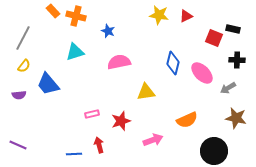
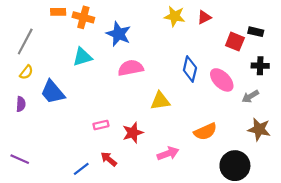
orange rectangle: (53, 11) -> (58, 12), turned -48
blue star: (108, 31) -> (119, 34), size x1.6
purple semicircle: (19, 95) -> (21, 104), turned -80
red arrow: (99, 145) -> (109, 159), turned -35
blue line: (74, 154) -> (81, 169), turned -35

